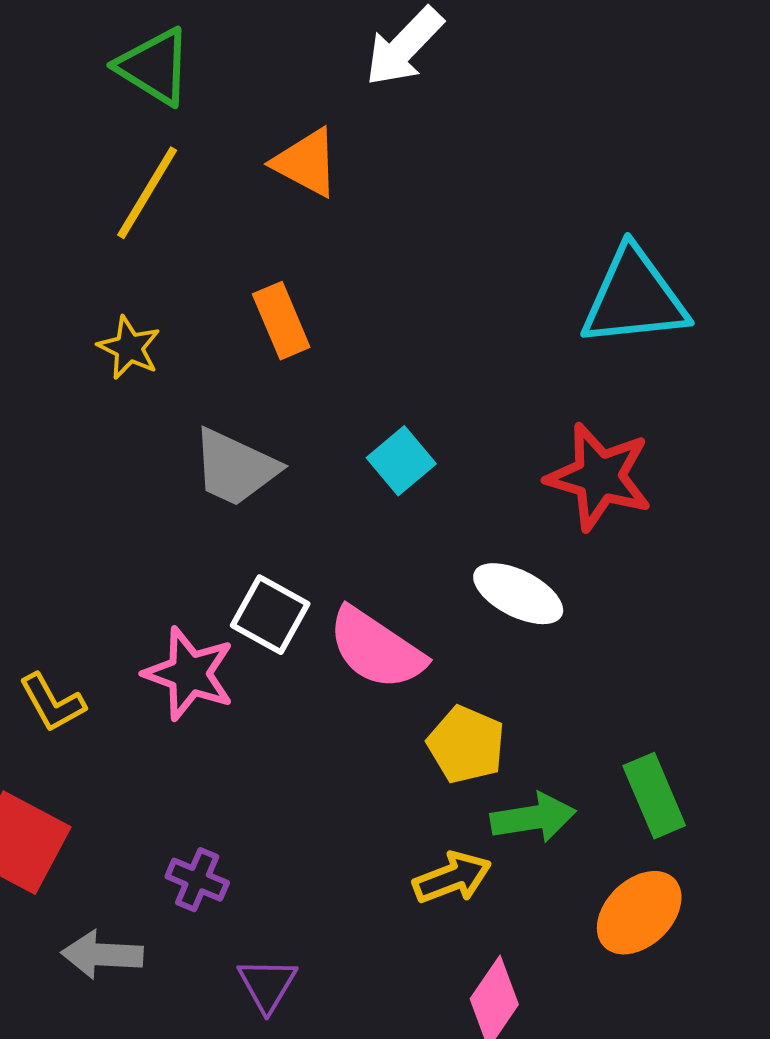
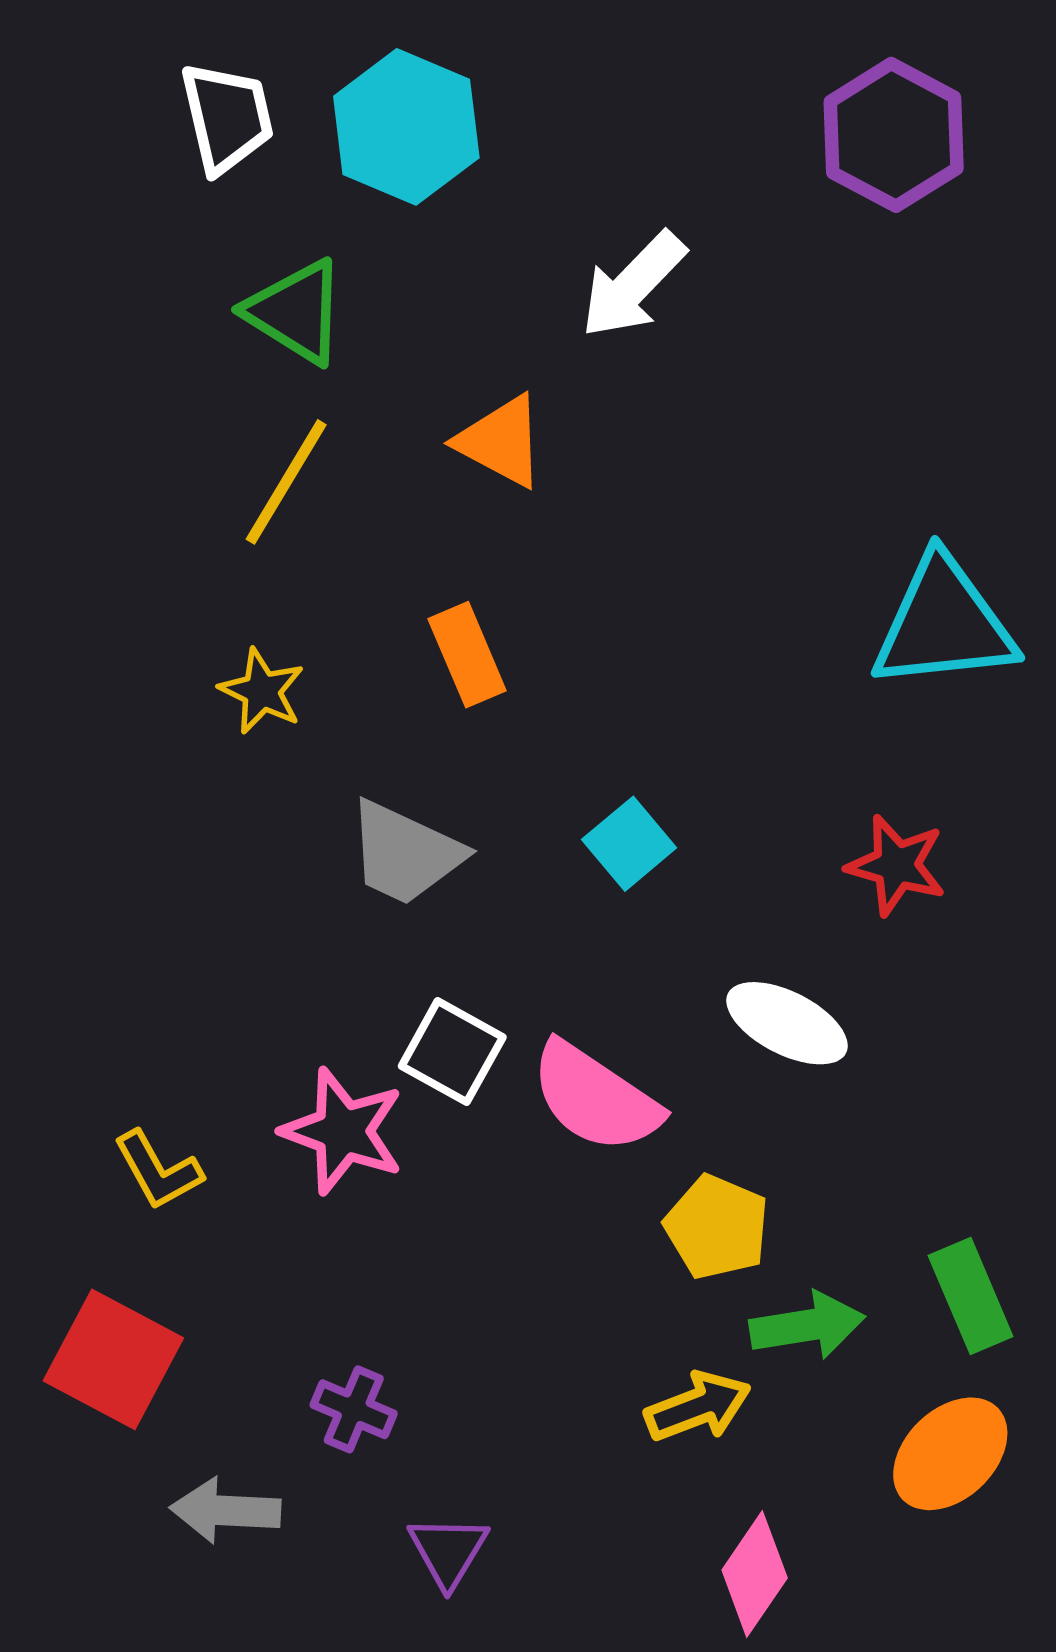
red star: (599, 477) -> (896, 865), size x0.7

